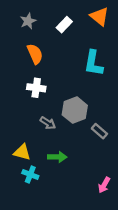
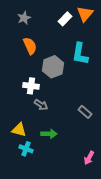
orange triangle: (99, 16) -> (85, 14), turned 30
white rectangle: (64, 25) -> (65, 19), moved
white cross: (36, 88) -> (31, 86), moved
gray hexagon: (75, 110) -> (53, 67), moved

